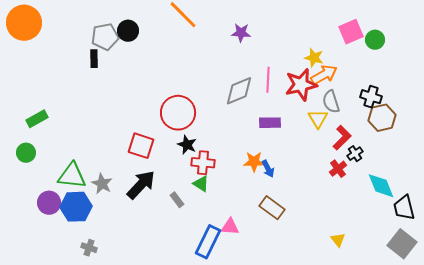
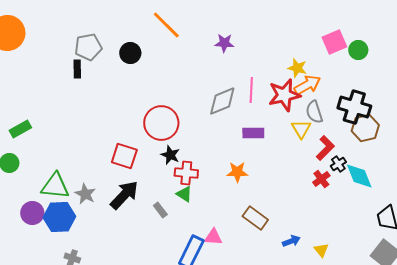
black circle: (128, 31) -> (130, 53), moved
black cross: (371, 97) -> (354, 107), size x1.5
blue arrow: (268, 169) -> (291, 241), moved, turned -84
cyan diamond: (381, 186) -> (359, 176), moved

